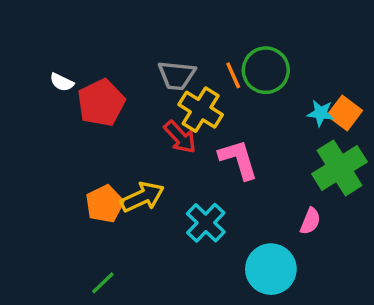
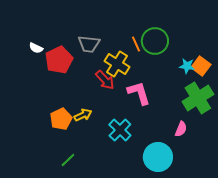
gray trapezoid: (177, 75) -> (89, 44), moved
yellow arrow: (142, 197) -> (83, 115), size x0.7
green line: (103, 283) -> (68, 160), moved

